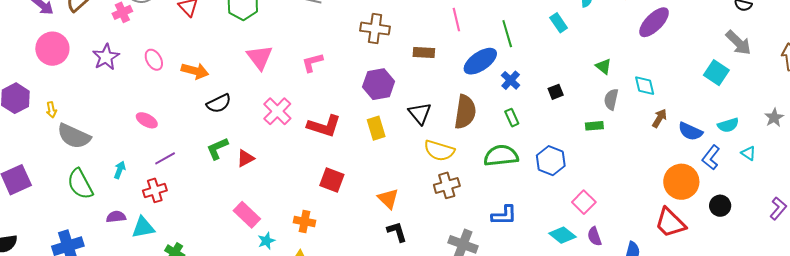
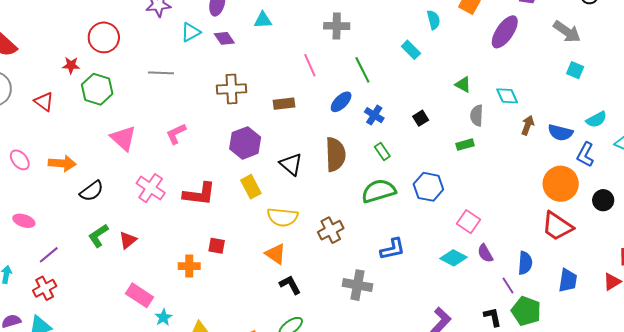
gray arrow: (738, 43) -> (567, 32), moved
blue ellipse: (480, 61) -> (341, 102), size x0.7
cyan square: (716, 73) -> (575, 70), size x0.7
yellow semicircle: (439, 151) -> (282, 217), moved
red square: (332, 180) -> (217, 246), size x0.7
orange cross: (305, 221) -> (189, 266), moved

